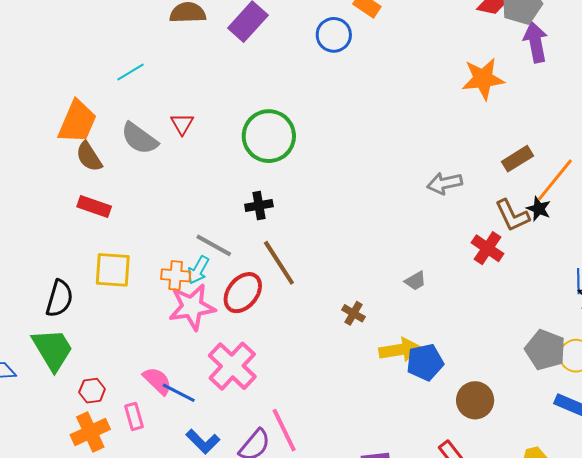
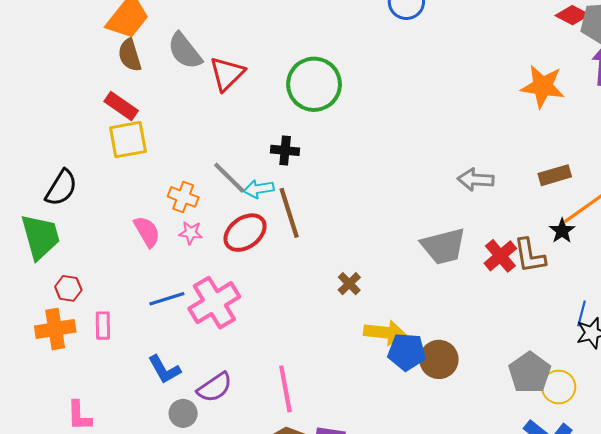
red triangle: (182, 124) -> (227, 74), moved, size x1.5
brown L-shape: (512, 215) -> (530, 256), moved
yellow square: (113, 270) -> (128, 140), moved, turned -30
cyan arrow: (198, 270) -> (259, 189), moved, turned 36
gray trapezoid: (415, 281) -> (443, 246), moved, size x2.0
pink star: (192, 307) -> (191, 233), size x0.5
pink semicircle: (157, 381) -> (147, 232), moved
blue line: (179, 393) -> (167, 299), moved, turned -60
brown circle: (475, 400) -> (439, 359), moved
pink line: (284, 430) -> (285, 389), moved

